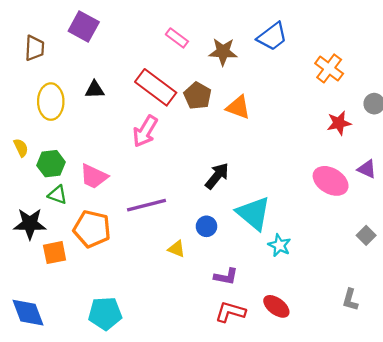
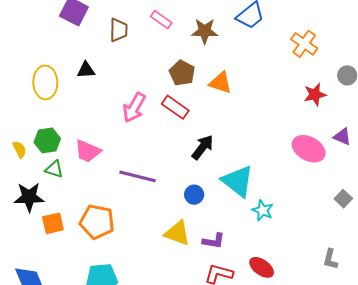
brown trapezoid: (35, 48) -> (119, 30), moved
red rectangle: (156, 87) -> (175, 107), moved, size x0.7
yellow semicircle: (21, 148) -> (20, 149), moved
purple line: (146, 205) -> (137, 176), turned 30
orange pentagon: (92, 229) -> (97, 222), moved
yellow triangle: (177, 249) -> (177, 233), moved, size x1.6

